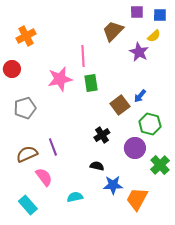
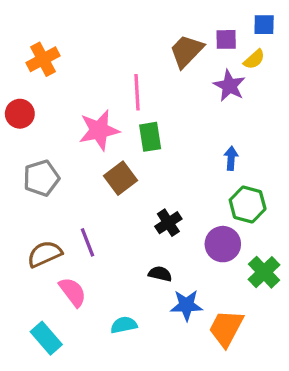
purple square: (137, 12) -> (226, 39), moved
blue arrow: (140, 96) -> (231, 158), turned 144
brown square: (120, 105) -> (120, 178), moved

